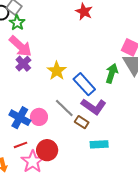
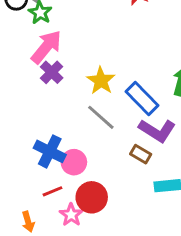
pink arrow: (20, 46) -> (46, 47), turned -90
gray line: (64, 108) -> (101, 117), moved
pink circle: (39, 117) -> (74, 162), moved
pink star: (33, 162) -> (71, 215), size x0.7

